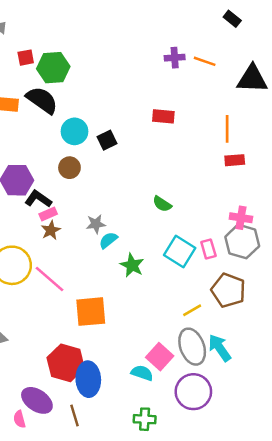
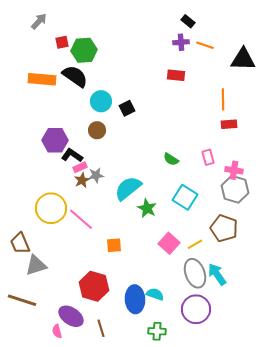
black rectangle: (232, 19) -> (188, 21), moved
red rectangle: (163, 116) -> (176, 75), moved
gray star: (96, 224) -> (96, 175), moved
cyan semicircle: (108, 240) -> (128, 188), size x1.8
pink rectangle: (208, 249) -> (208, 157), moved
orange square: (91, 312) -> (114, 245), size x0.6
pink square: (160, 357) -> (169, 243), moved
blue ellipse: (88, 379) -> (135, 299), moved

